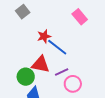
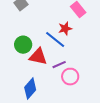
red star: (44, 36) -> (65, 29), moved
green circle: (26, 77) -> (23, 45), moved

